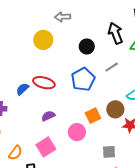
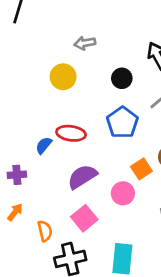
purple semicircle: (48, 116) -> (82, 177), size x1.6
orange semicircle: (15, 153) -> (45, 231), turned -42

